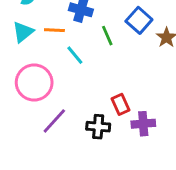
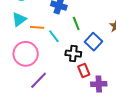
blue square: (139, 20) -> (93, 42), moved
orange line: (54, 30) -> (37, 27), moved
black cross: (98, 127) -> (73, 54), moved

